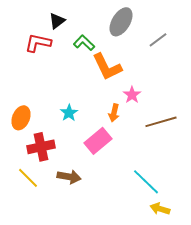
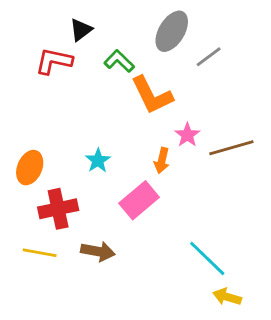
gray line: (158, 40) -> (209, 57), moved
brown line: (161, 122) -> (231, 148), moved
yellow line: (28, 178) -> (40, 253), turned -35

